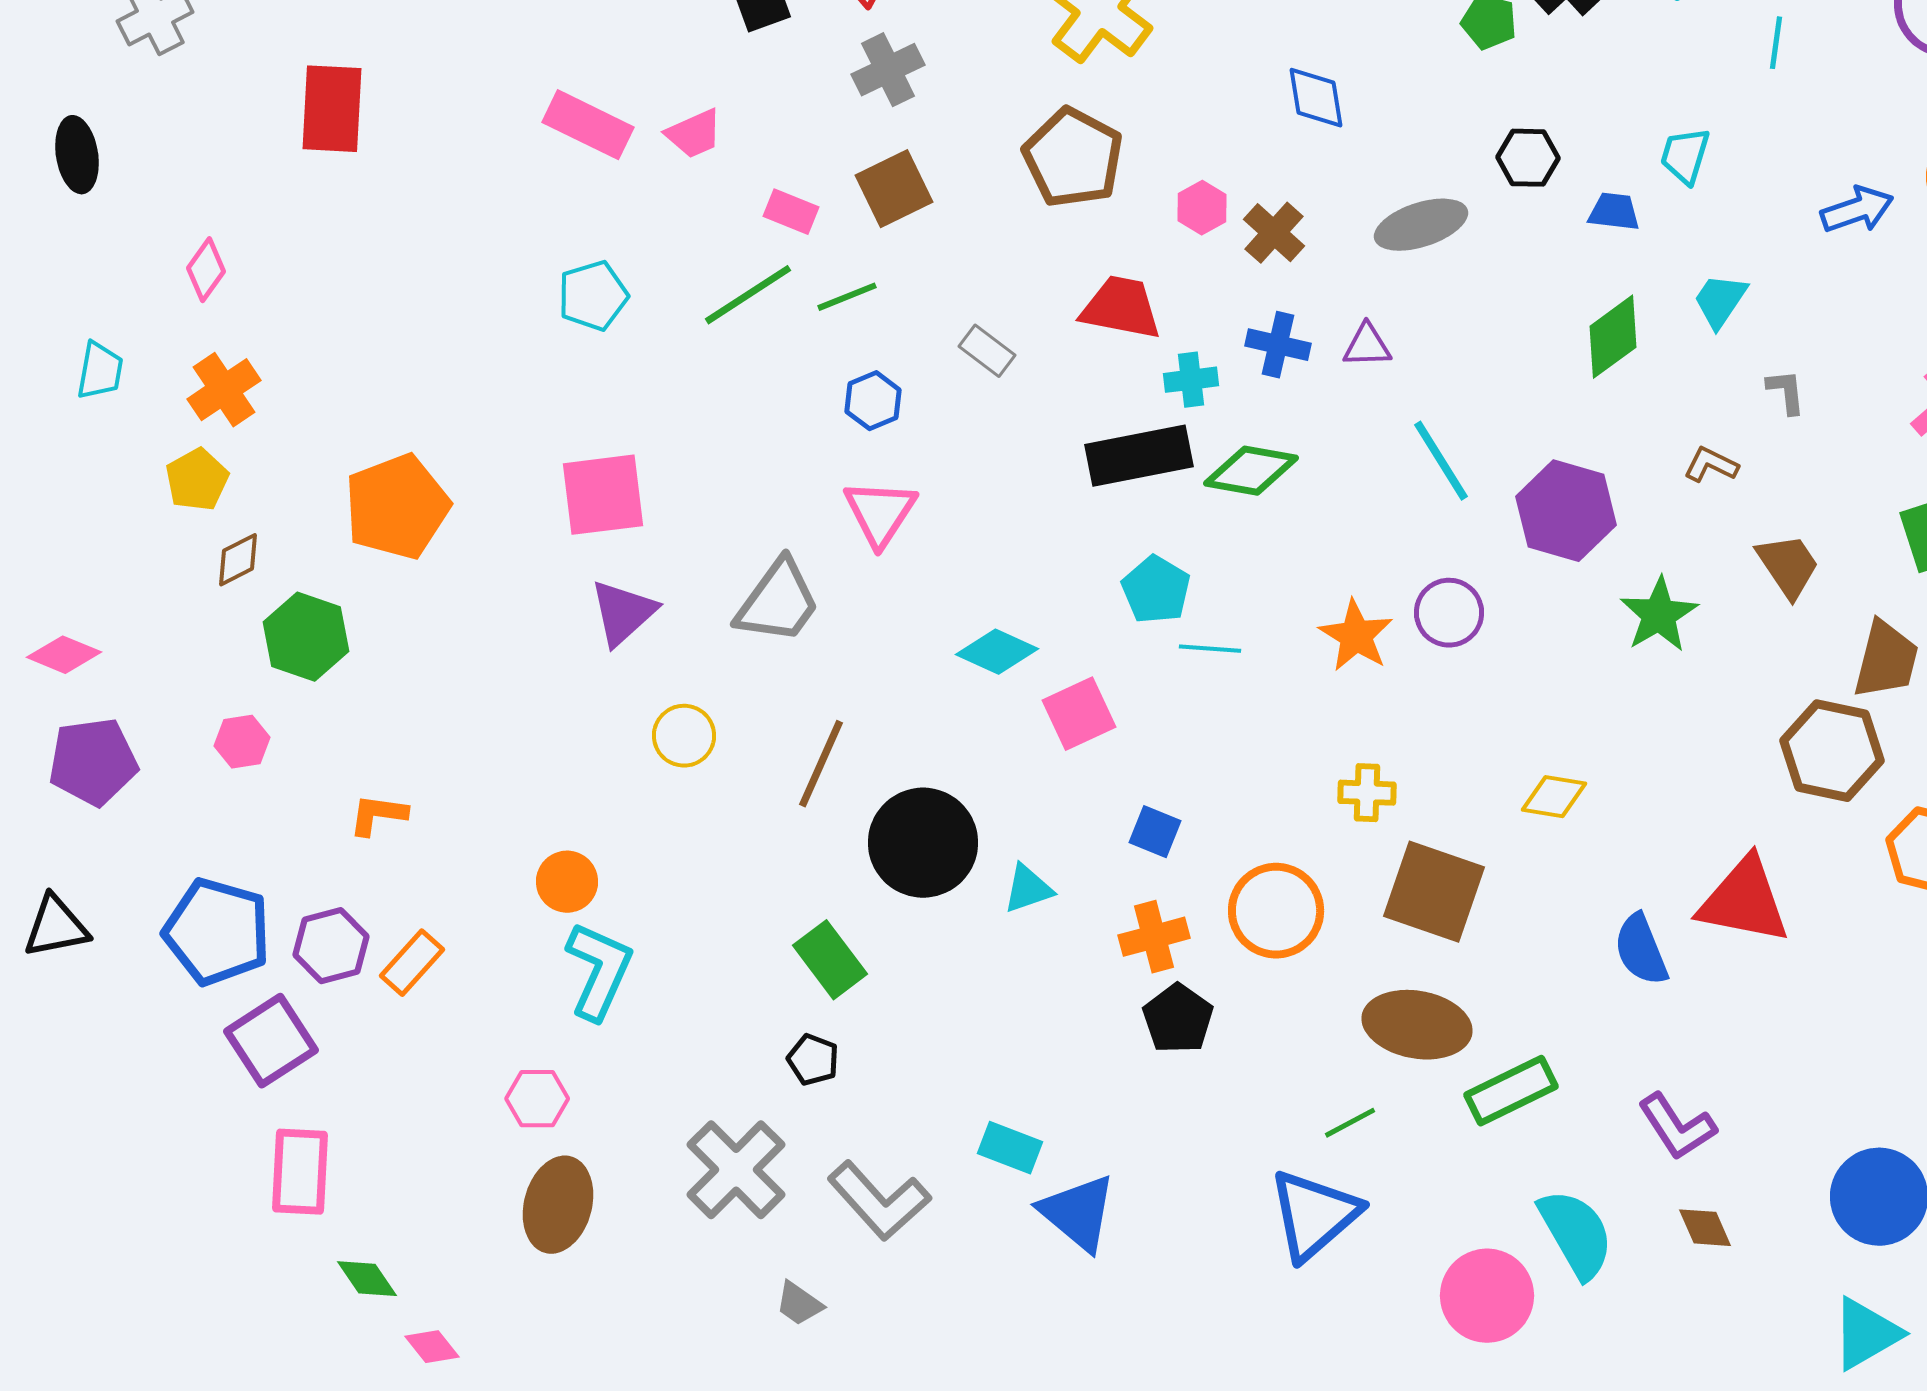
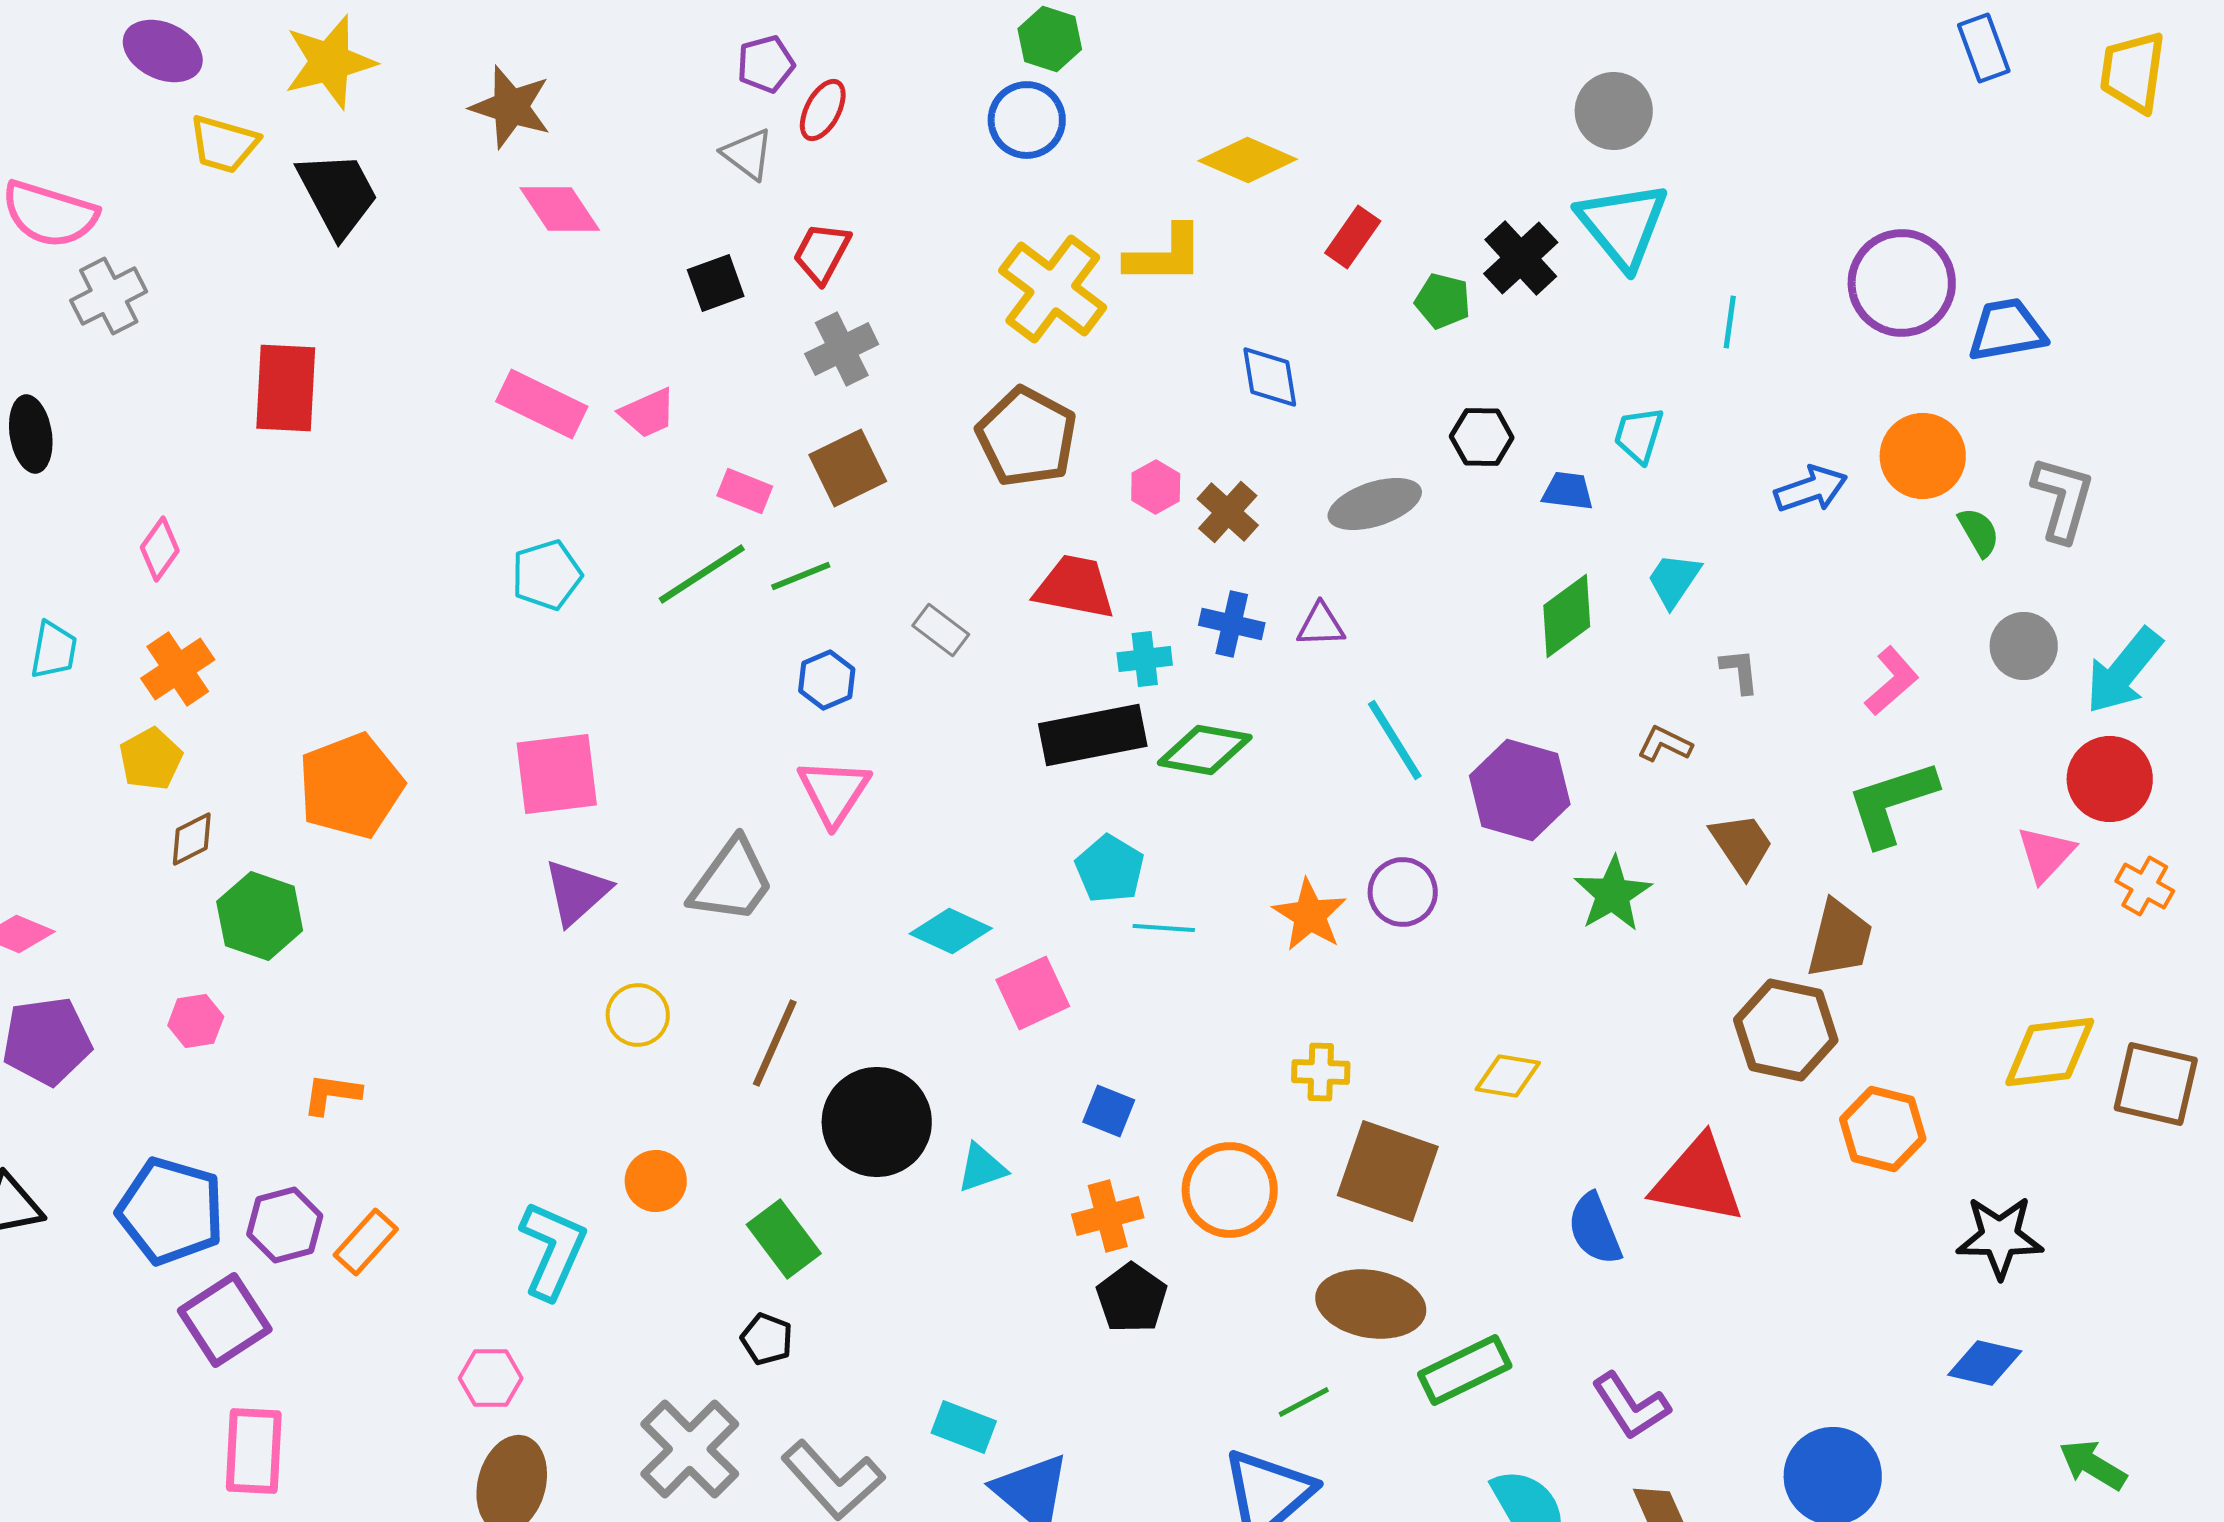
orange circle: (567, 882) -> (656, 1181), moved

